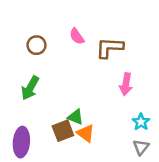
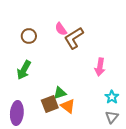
brown L-shape: (110, 48) -> (74, 38), moved, turned -35
green triangle: (76, 117) -> (60, 93), turned -40

